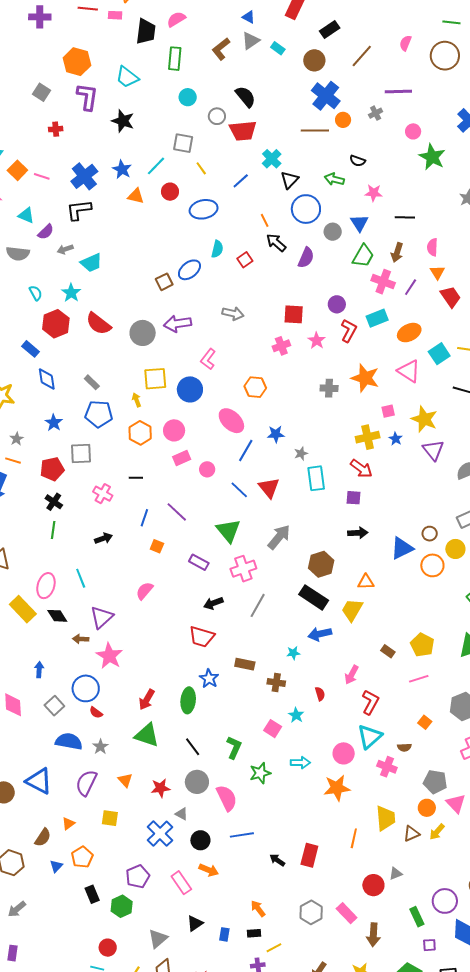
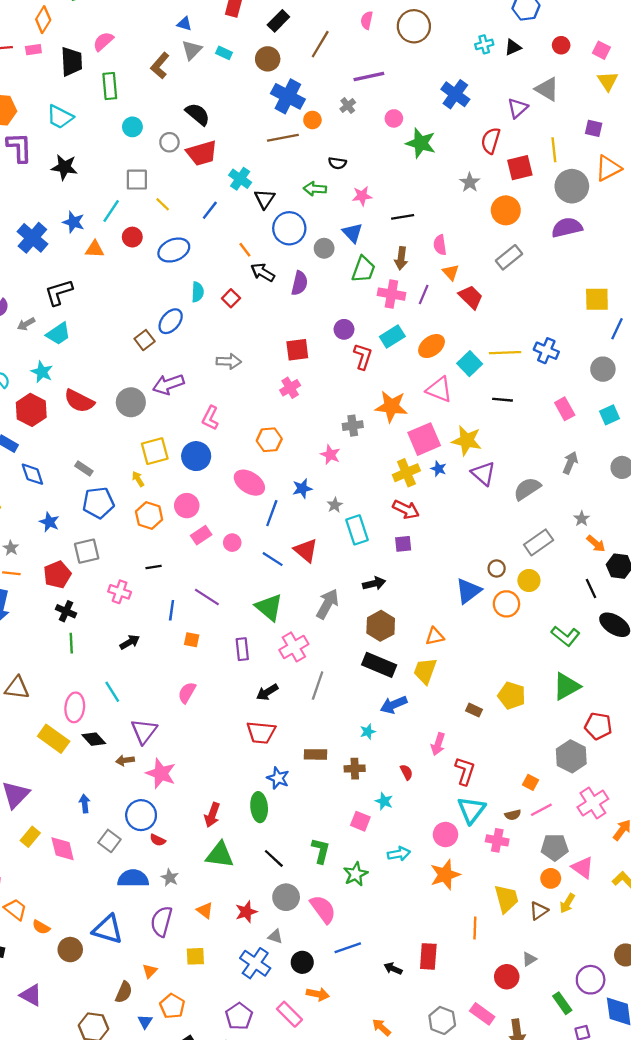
black L-shape: (79, 210) -> (59, 292), moved
pink star: (317, 341) -> (330, 455), moved
pink square: (388, 411) -> (424, 439), size x2.0
black arrow: (358, 533) -> (374, 583), moved
purple rectangle: (199, 562) -> (242, 649), turned 66
pink line: (419, 679) -> (541, 810), moved

